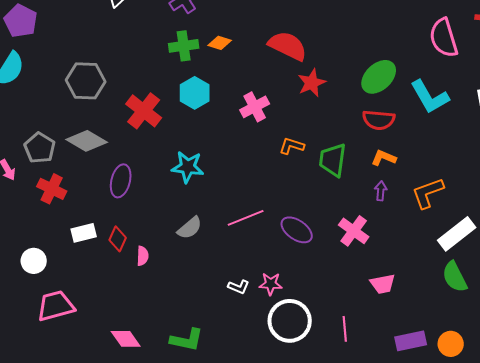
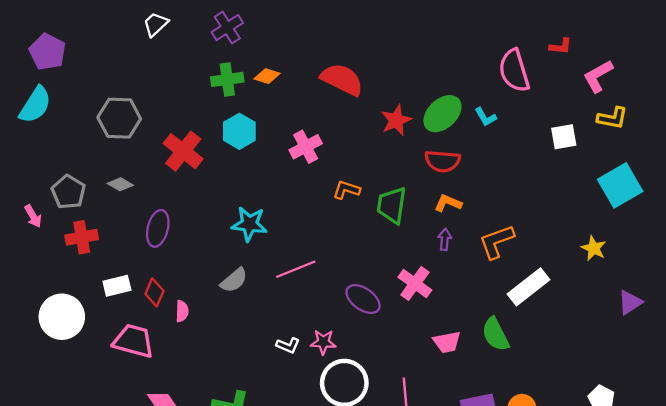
red star: (312, 83) -> (396, 120), moved
cyan L-shape: (430, 97) -> (486, 117), moved, size x0.5
gray diamond: (87, 141) -> (120, 184), size x0.6
cyan star: (188, 167) -> (249, 224), moved
red cross: (52, 189) -> (82, 237), turned -36
purple ellipse: (297, 230) -> (363, 299), moved
white circle: (34, 261) -> (62, 317), size x1.6
green semicircle: (455, 277) -> (495, 334), moved
pink trapezoid: (56, 306) -> (134, 341), moved, turned 30

